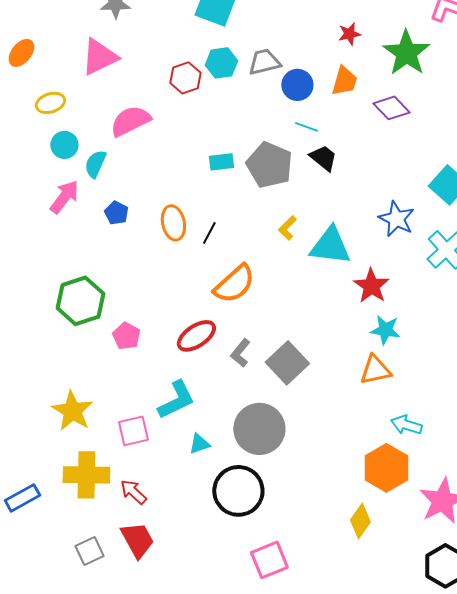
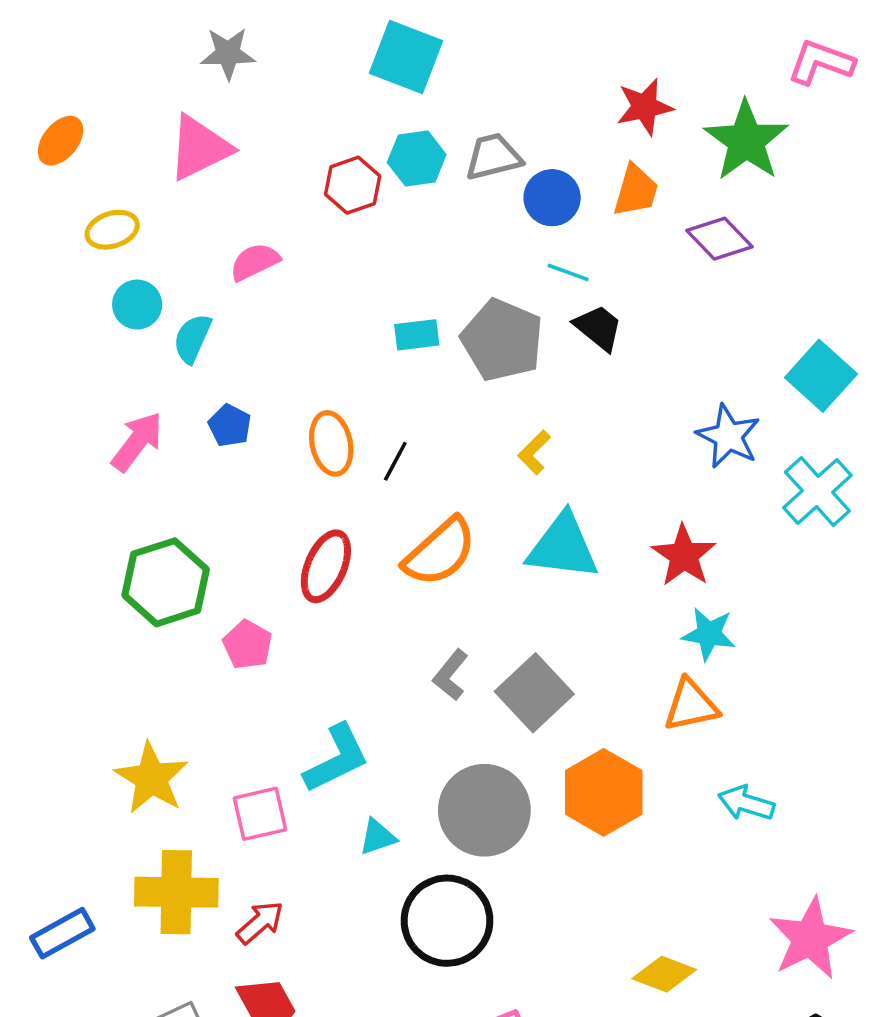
red star: (349, 34) -> (645, 107), size x1.4
pink semicircle: (130, 121) -> (255, 262), size x0.7
pink arrow: (64, 197) -> (137, 442), moved
cyan triangle: (330, 246) -> (563, 547), moved
red ellipse: (196, 336) -> (326, 566), moved, turned -33
orange hexagon: (386, 468) -> (604, 792), moved
red arrow: (133, 492) -> (260, 922), turned 96
yellow diamond: (360, 521) -> (664, 974), turned 76

